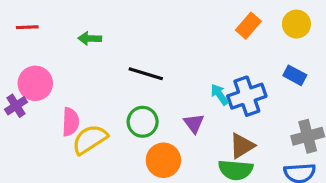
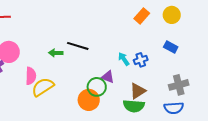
green arrow: (90, 38) -> (56, 53), moved
blue cross: (247, 96) -> (141, 60), size x0.6
green circle: (143, 122) -> (97, 87), moved
purple triangle: (194, 123) -> (108, 77), turned -32

